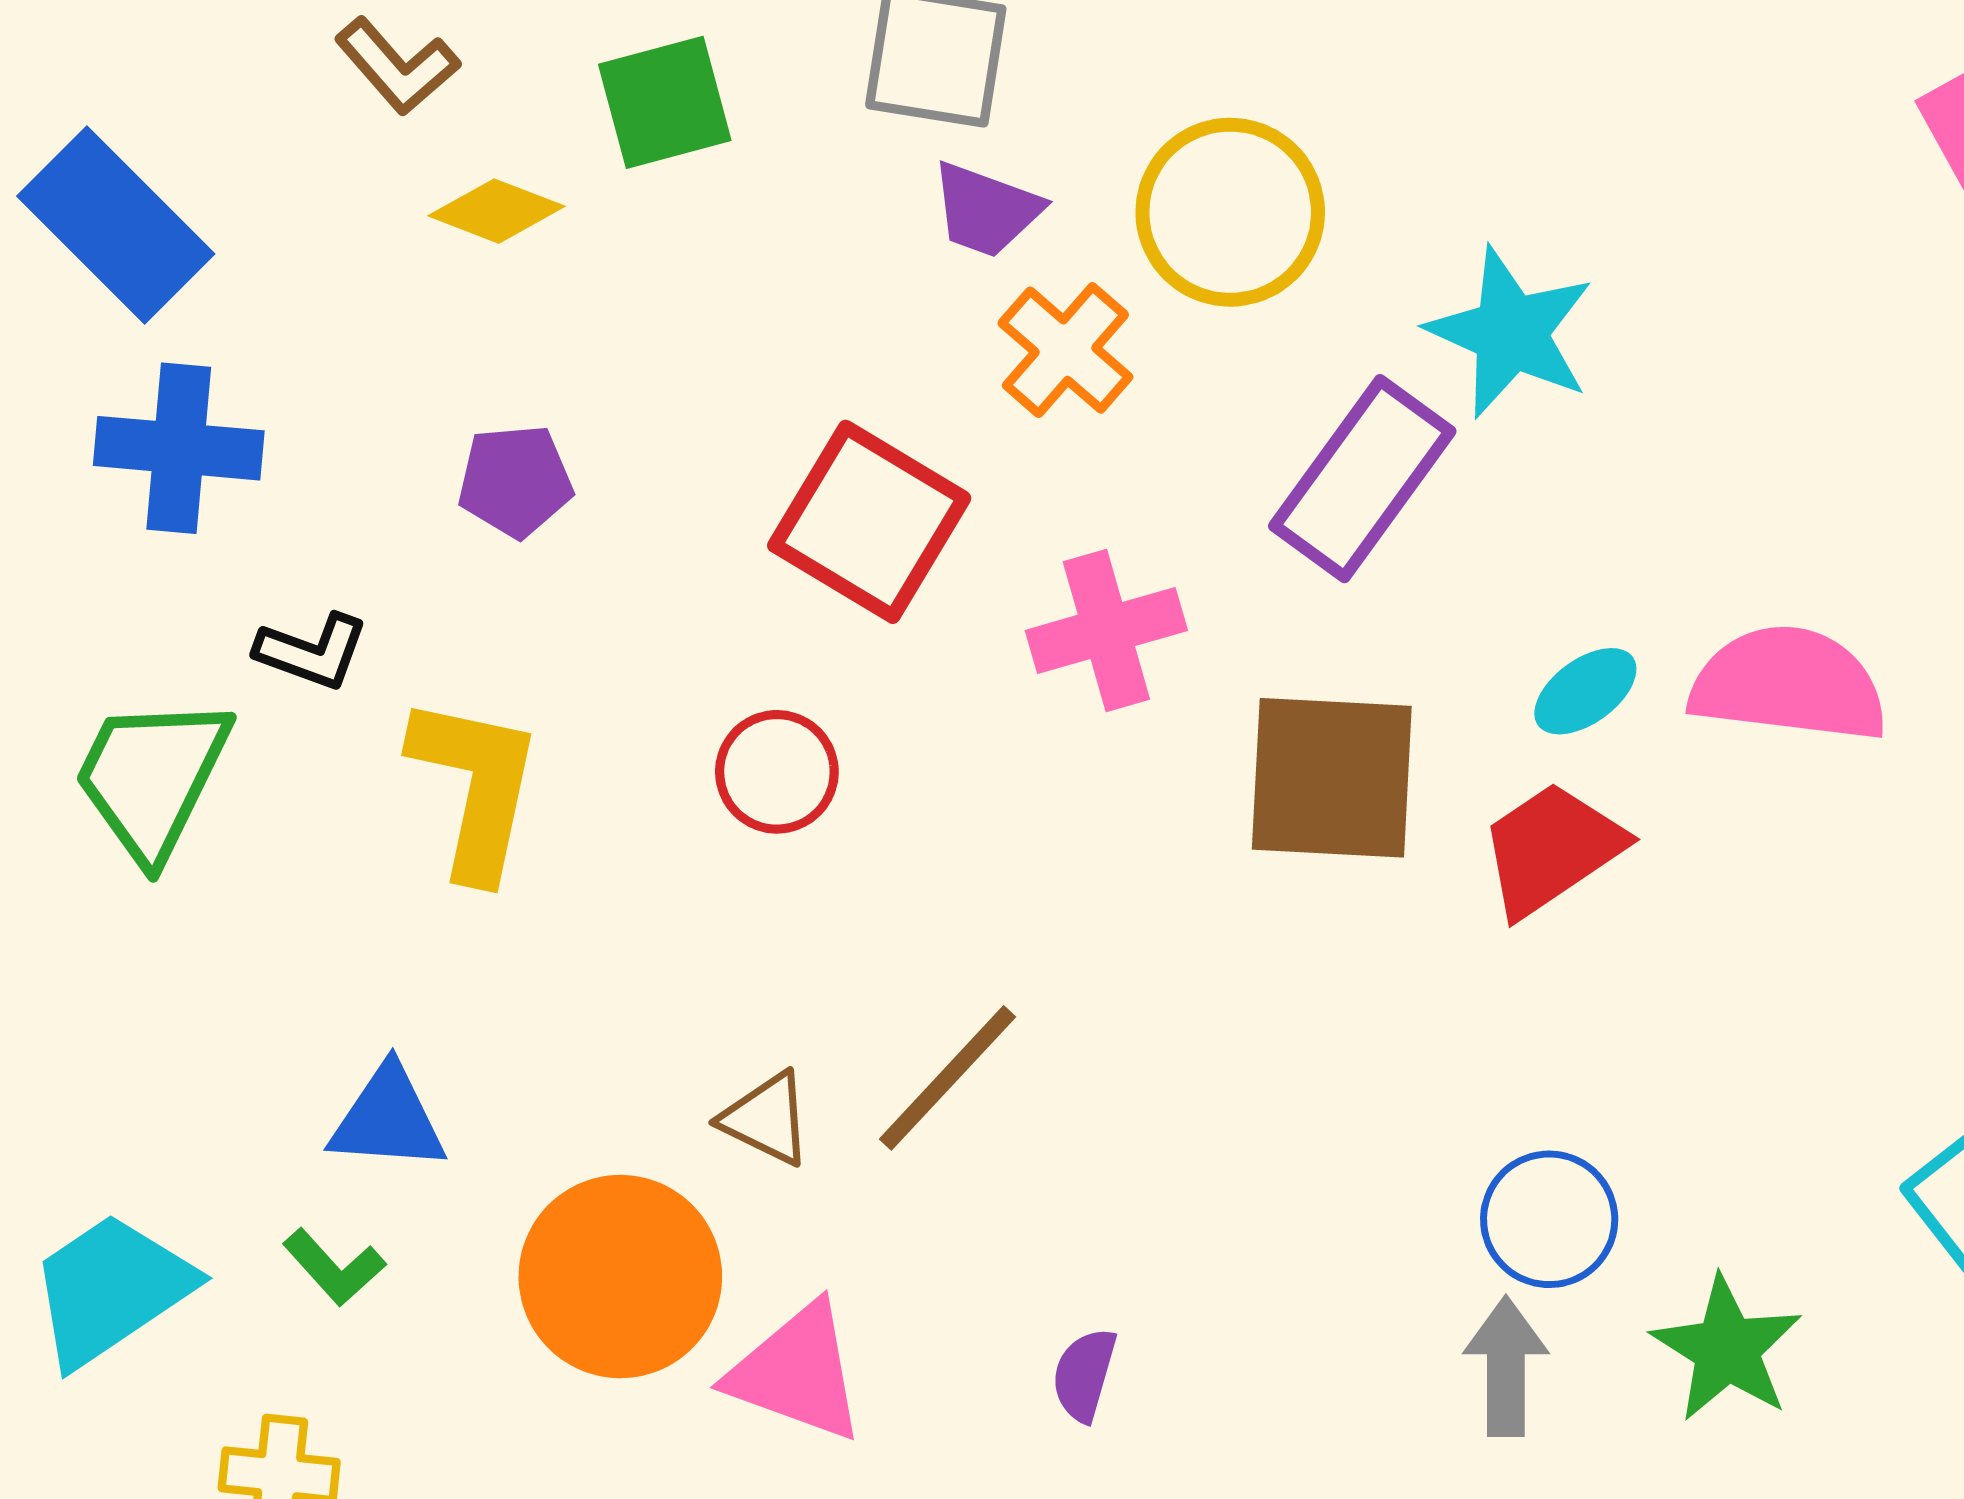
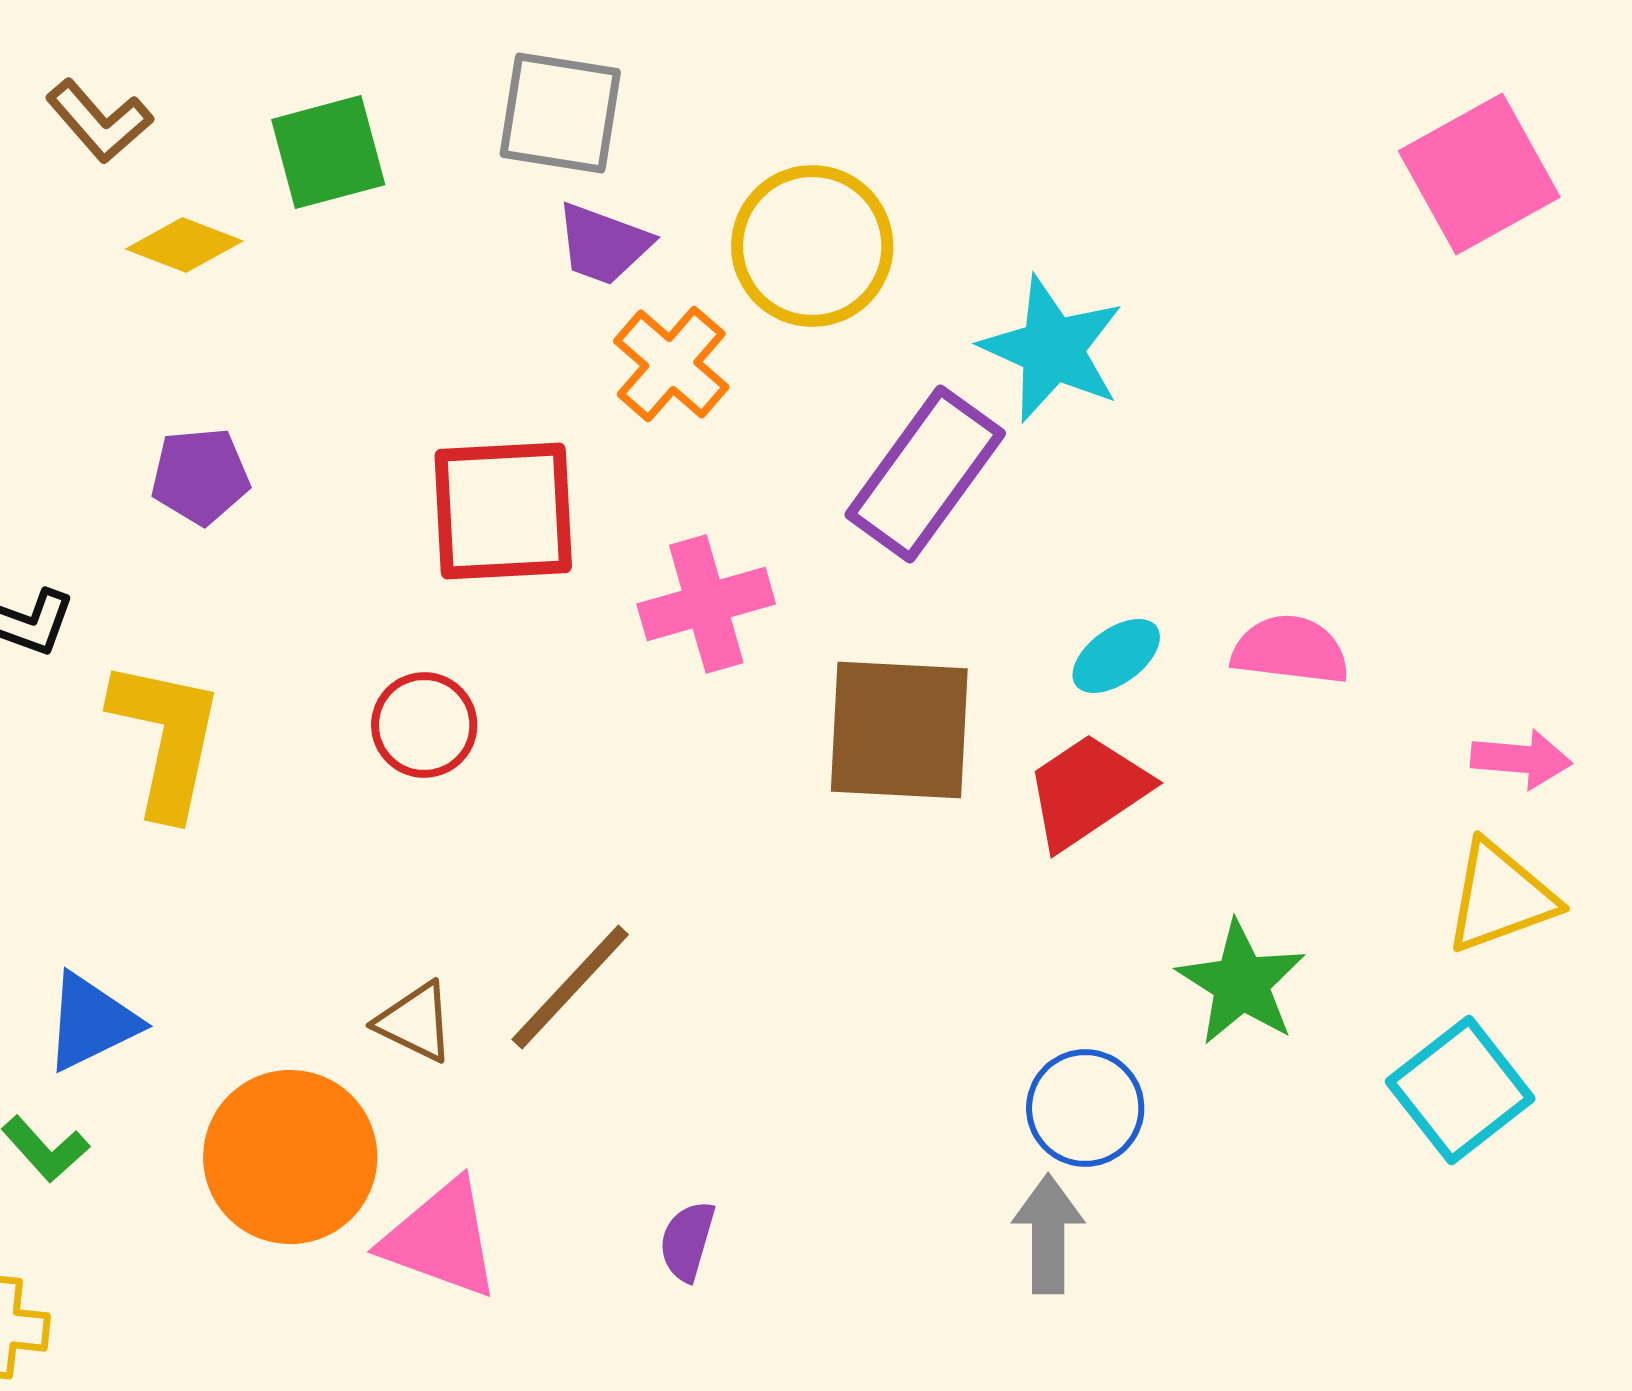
red square: (869, 522) -> (503, 511), turned -34
pink semicircle: (1789, 684) -> (1290, 650), size x0.7
blue triangle: (388, 1119) -> (91, 1022), turned -30
green star: (1727, 1349) -> (1241, 983), moved

